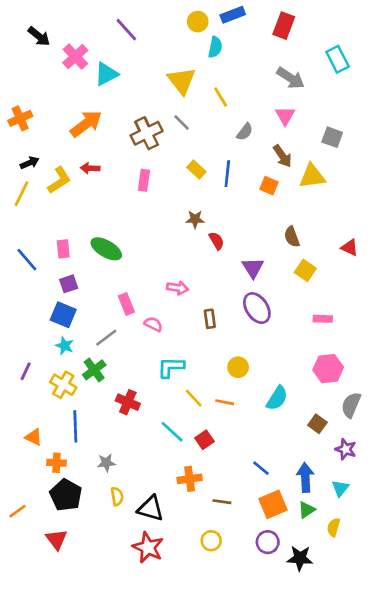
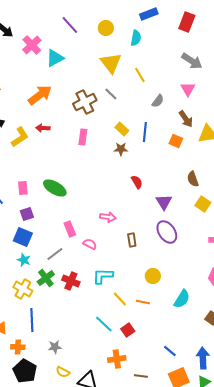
yellow circle: (198, 22) -> (106, 28), moved
brown star: (195, 219) -> (121, 149), moved
red cross: (128, 402) -> (71, 281), moved
yellow semicircle: (117, 496) -> (63, 372), turned 128

